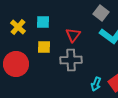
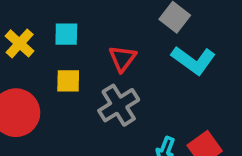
gray cross: (71, 60) -> (119, 105), turned -30

